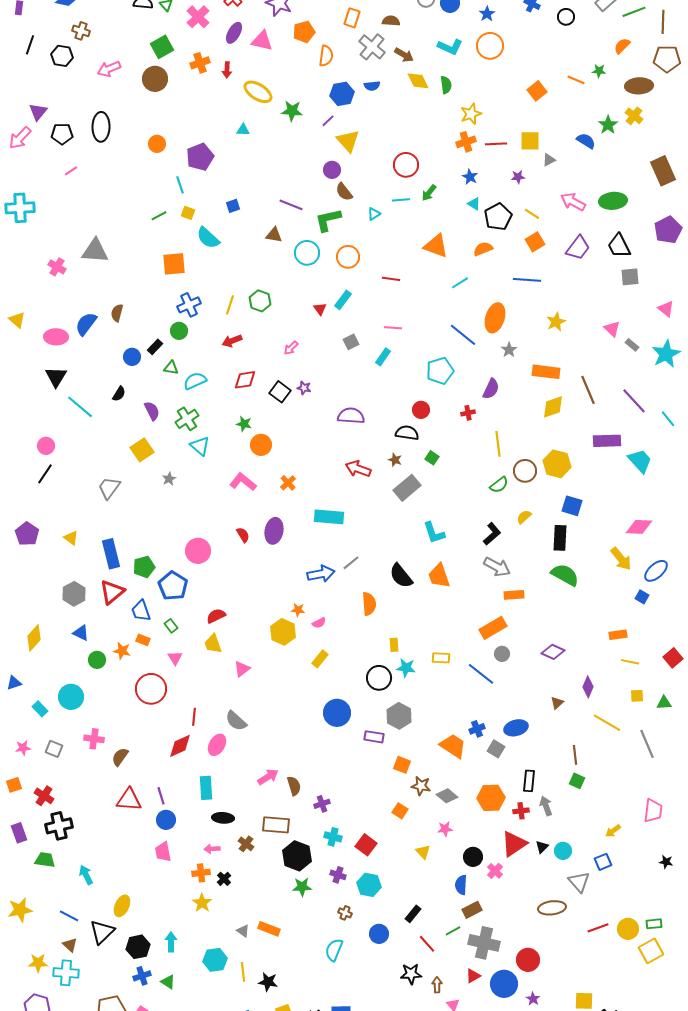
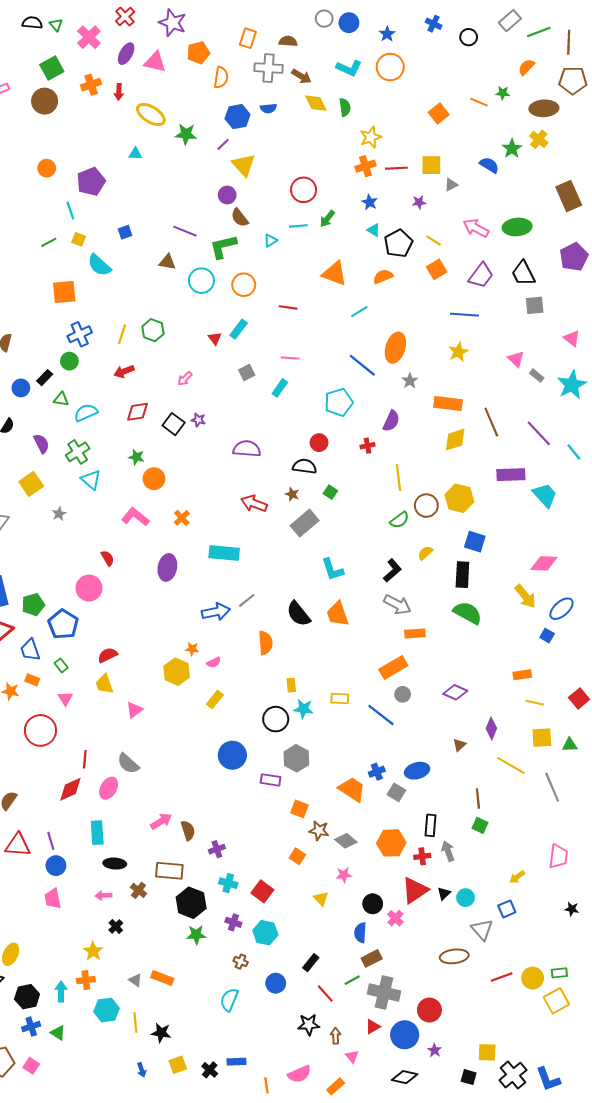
gray cross: (372, 47) -> (268, 68), turned -36
blue line: (527, 280) -> (464, 315), moved
red semicircle: (243, 535) -> (108, 558), moved
yellow square: (637, 696) -> (542, 738), size x1.5
orange cross: (201, 873) -> (86, 980), moved

